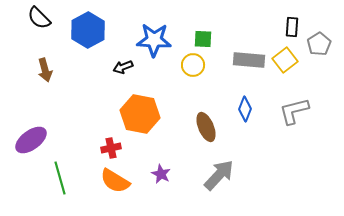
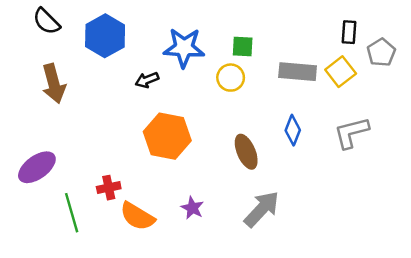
brown arrow: (45, 70) -> (54, 84), size x1.4
red cross: (111, 148) -> (109, 188), moved

